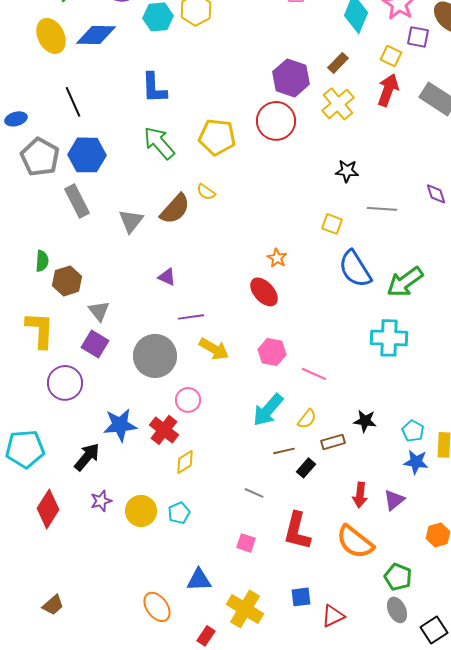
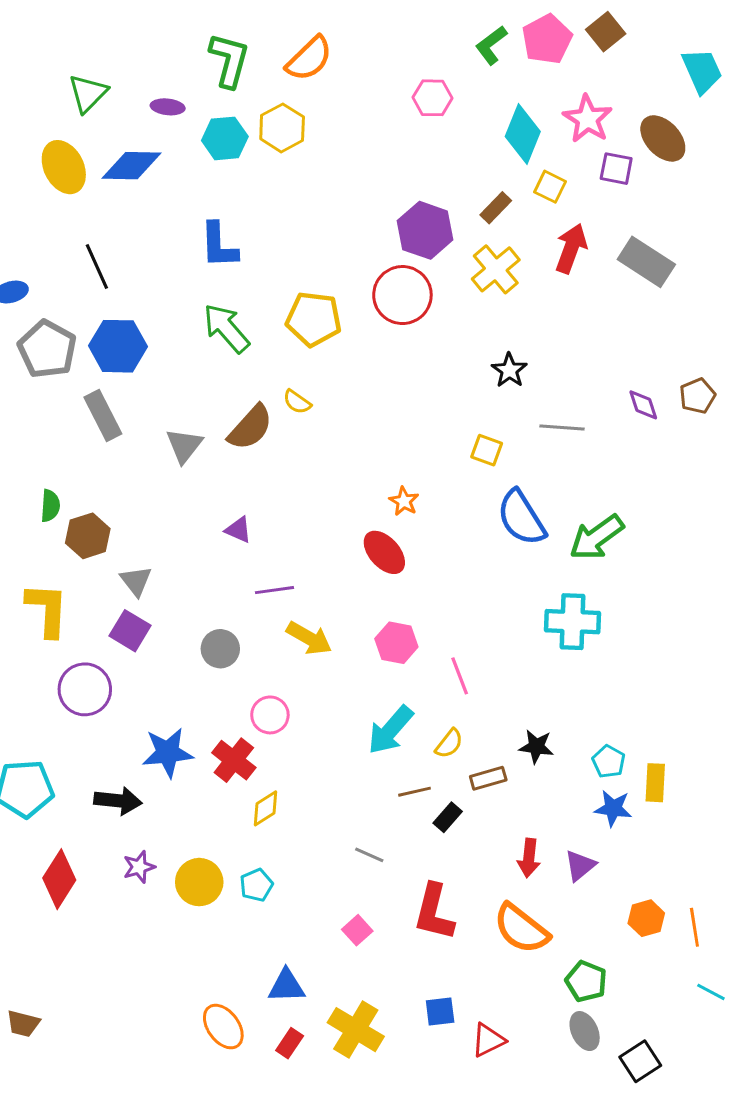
yellow square: (391, 56) -> (550, 187), moved
black star: (347, 171) -> (509, 370), turned 30
gray circle: (155, 356) -> (220, 649), size x0.6
pink line: (314, 374) -> (460, 676), turned 45
black arrow: (87, 457) -> (118, 801), turned 56
pink square: (246, 543) -> (357, 930), turned 30
brown trapezoid: (53, 605) -> (23, 1024), moved, turned 55
red rectangle: (206, 636) -> (290, 1043), moved

